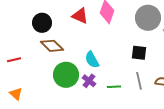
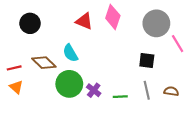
black circle: (42, 23) -> (30, 23), moved
brown diamond: (52, 46) -> (44, 63), moved
cyan semicircle: (92, 60) -> (70, 53), moved
orange triangle: (16, 94) -> (16, 87), moved

